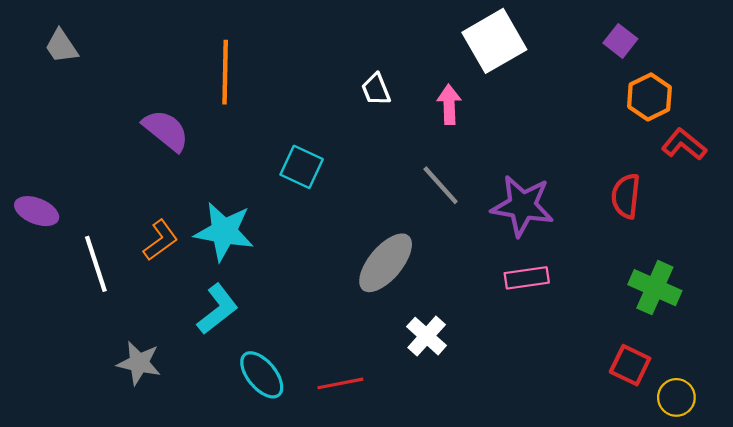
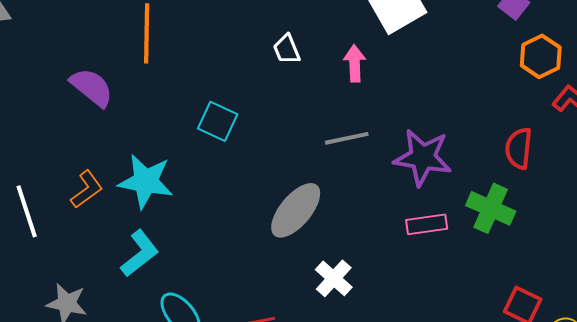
gray line: (441, 185) -> (347, 138), turned -60
green cross: (655, 288) -> (491, 208), moved

